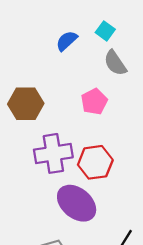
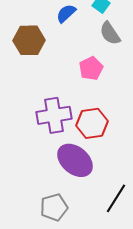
brown hexagon: (26, 104) -> (29, 40), moved

